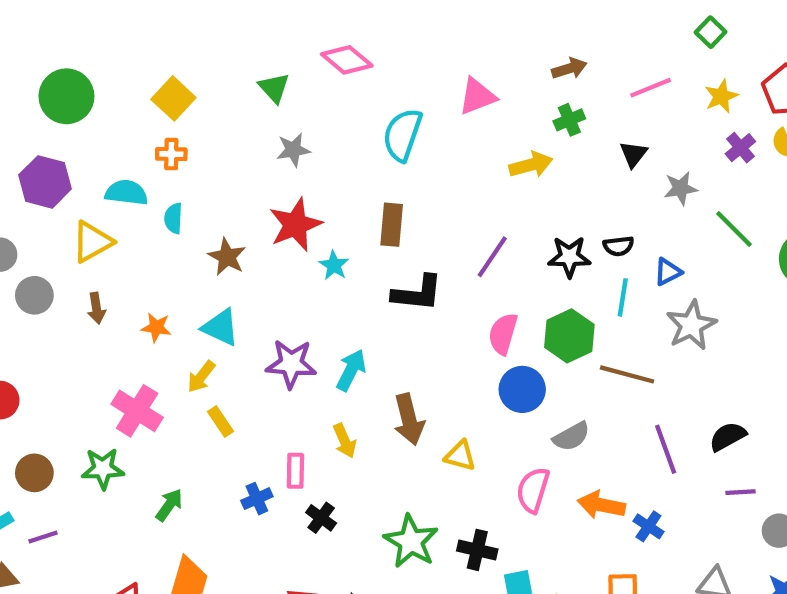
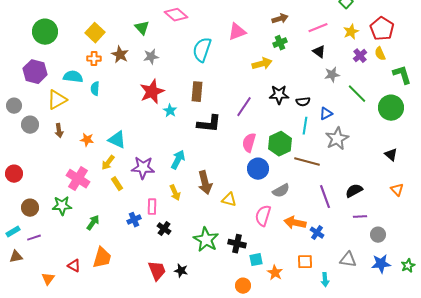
black triangle: (633, 154) -> (319, 52), moved, turned -32
brown star: (227, 257) -> (120, 55), moved
black star: (569, 257) -> (279, 95), moved
purple star: (291, 364) -> (143, 168), moved

